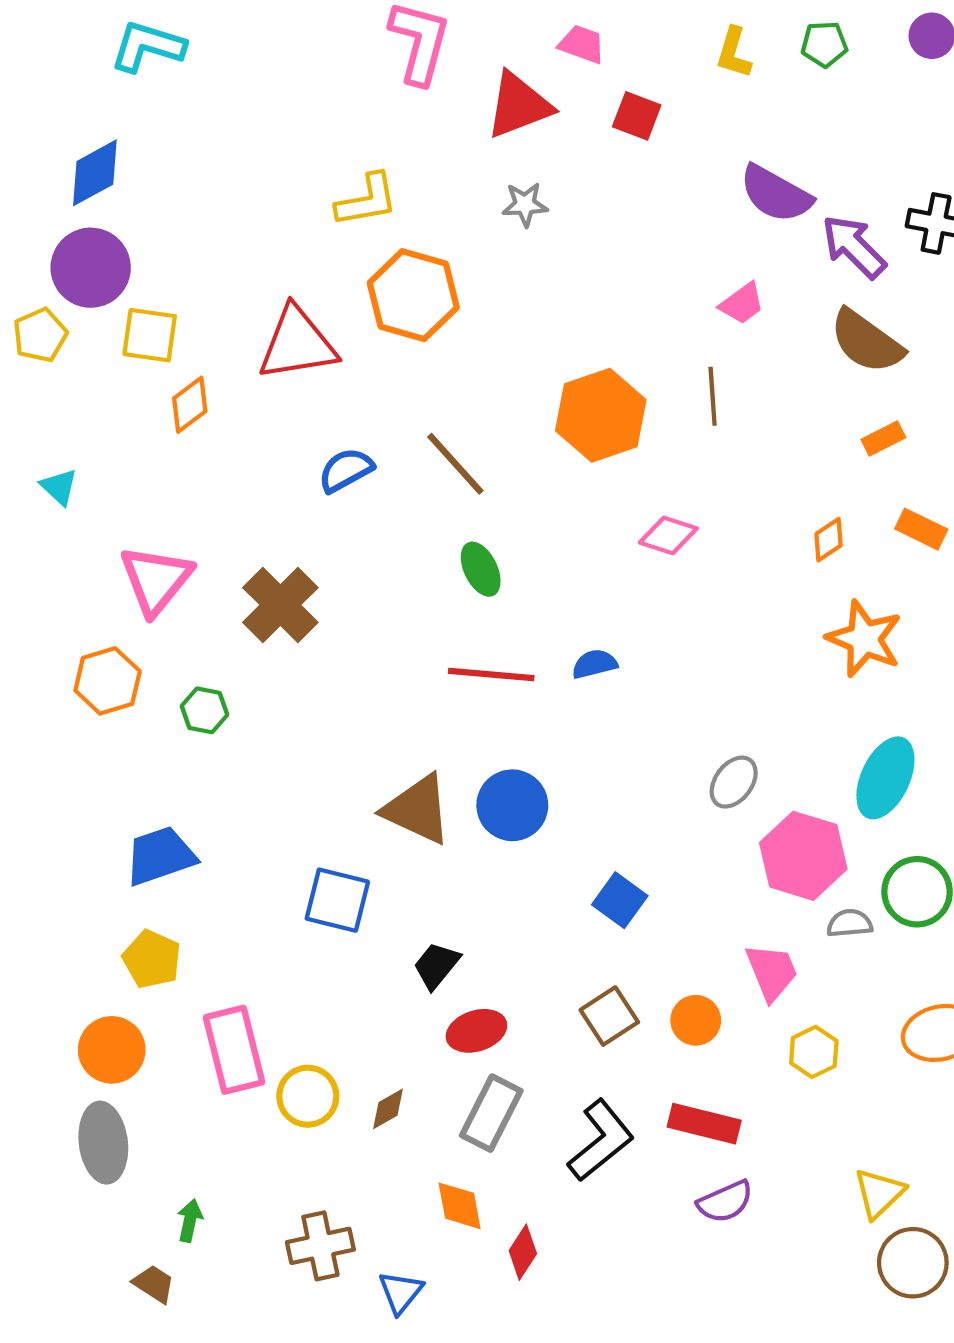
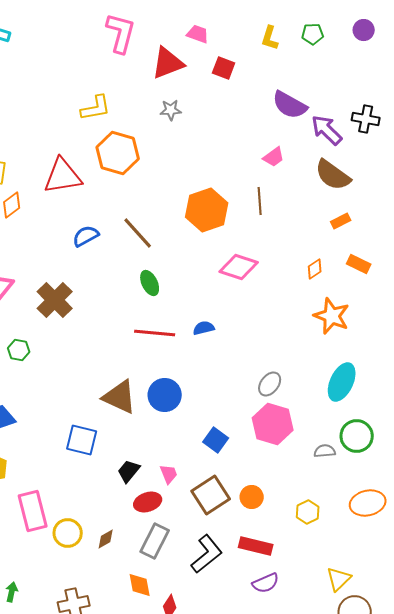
pink diamond: (668, 535) -> (239, 267), size x1.4
pink hexagon: (803, 856) -> (273, 424), moved
pink trapezoid: (772, 972) -> (169, 474), moved, size x0.7
brown square: (609, 1016) -> (211, 495), size x1.4

